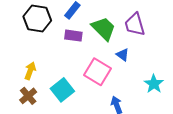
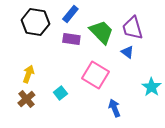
blue triangle: (123, 55) -> (127, 52), moved
cyan square: (62, 90) -> (60, 93), size x0.6

